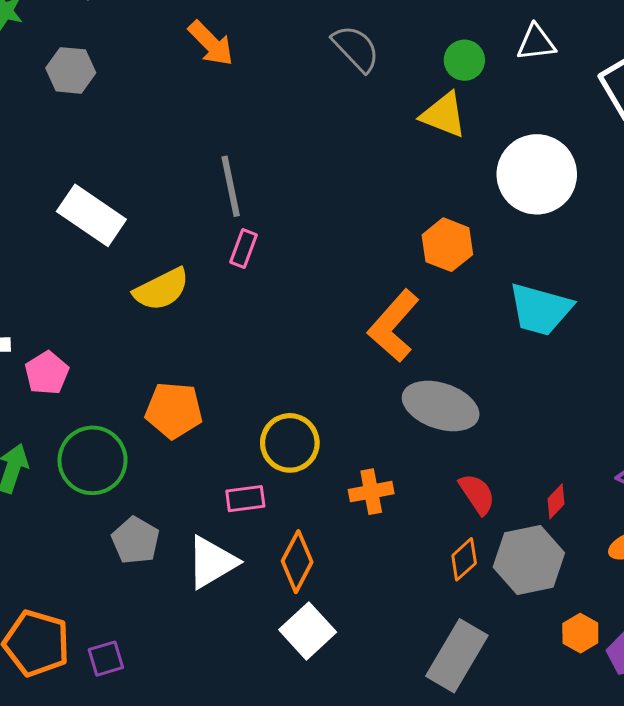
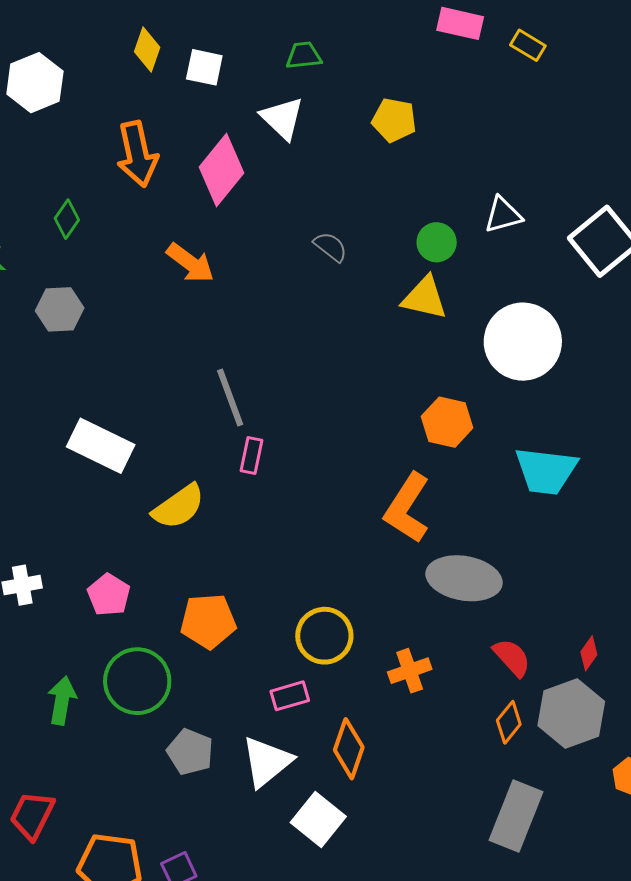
gray semicircle: (356, 48) -> (330, 247), size x0.7
pink pentagon: (47, 373) -> (109, 595), moved
white square: (308, 631) -> (318, 819), moved

